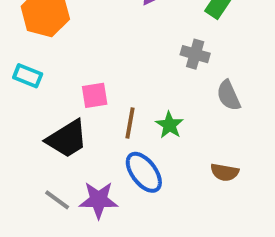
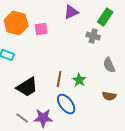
gray cross: (195, 54) -> (93, 36), moved
pink square: (95, 95) -> (41, 29), moved
brown semicircle: (225, 172) -> (109, 96), moved

